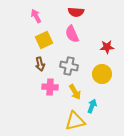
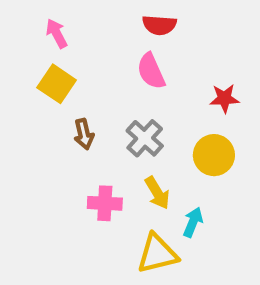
pink arrow: (36, 16) -> (57, 33), moved
yellow square: (44, 40) -> (57, 84), moved, turned -30
gray cross: (69, 66) -> (145, 138), turned 30
pink cross: (50, 87) -> (105, 203), moved

